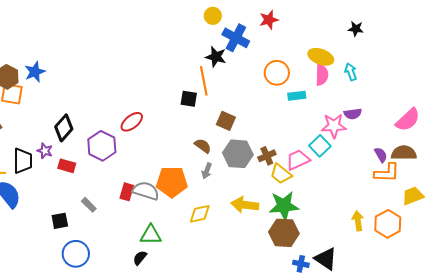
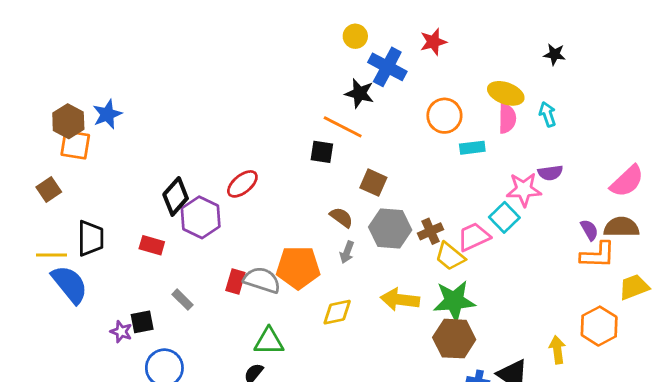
orange line: (204, 81) -> (343, 127), turned -52
black diamond: (64, 128) -> (176, 196), moved
purple star: (45, 151) -> (121, 332), moved
yellow arrow: (358, 221) -> (557, 350), moved

